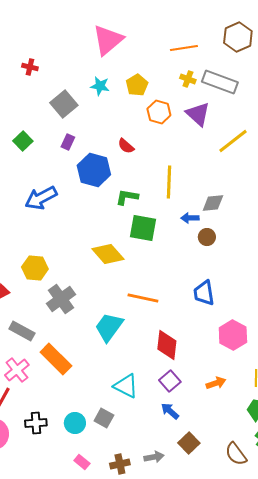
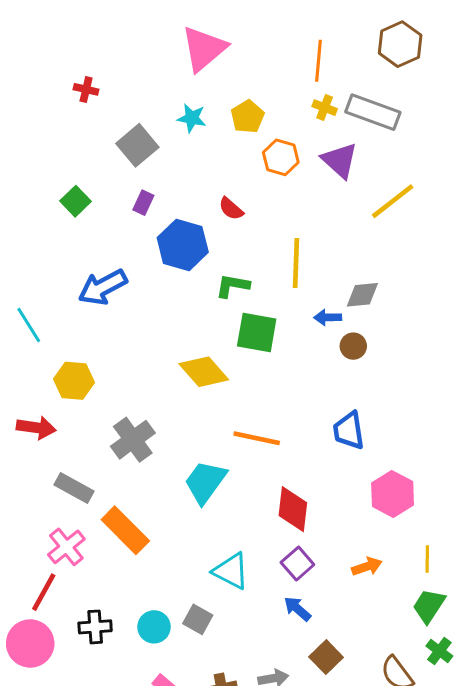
orange line: (184, 48) -> (319, 61), turned -76
yellow hexagon: (35, 268) -> (74, 381), moved

